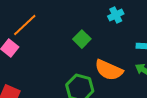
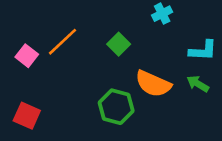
orange line: (25, 25) -> (63, 42), moved

